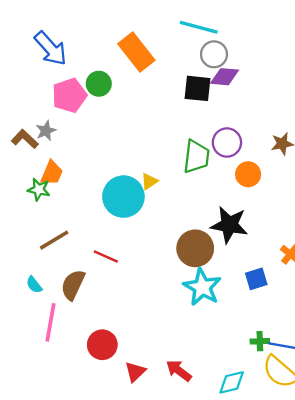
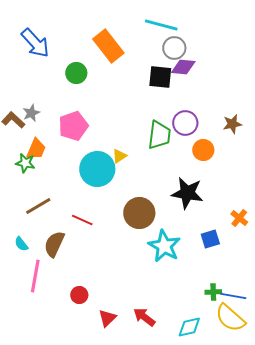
pink pentagon: (69, 95) -> (73, 126), moved
brown circle: (195, 248) -> (139, 213), moved
red circle: (102, 345) -> (79, 295), size x0.7

